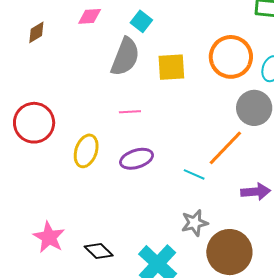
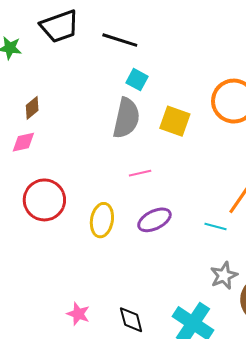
pink diamond: (90, 16) -> (23, 142), moved
yellow square: (171, 67) -> (175, 121), turned 32
pink star: (49, 237) -> (78, 314), size x0.7
black diamond: (99, 251) -> (131, 320), turned 40

